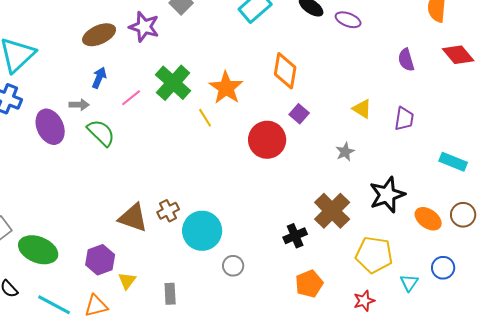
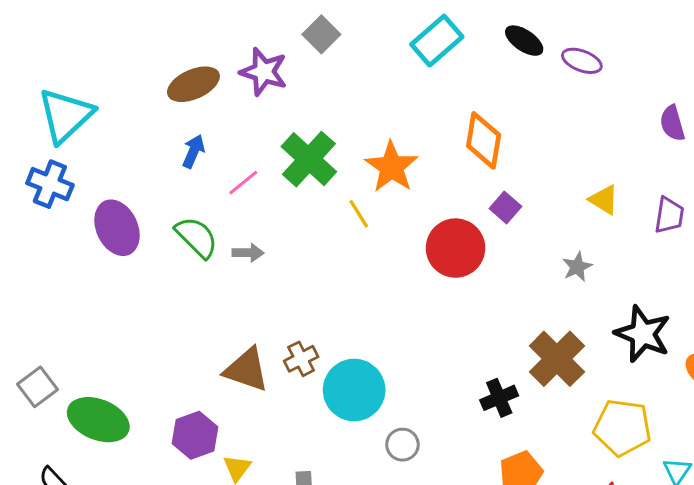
gray arrow: (79, 105) -> (248, 253), moved
black star: (387, 195) -> (643, 334), turned -30

